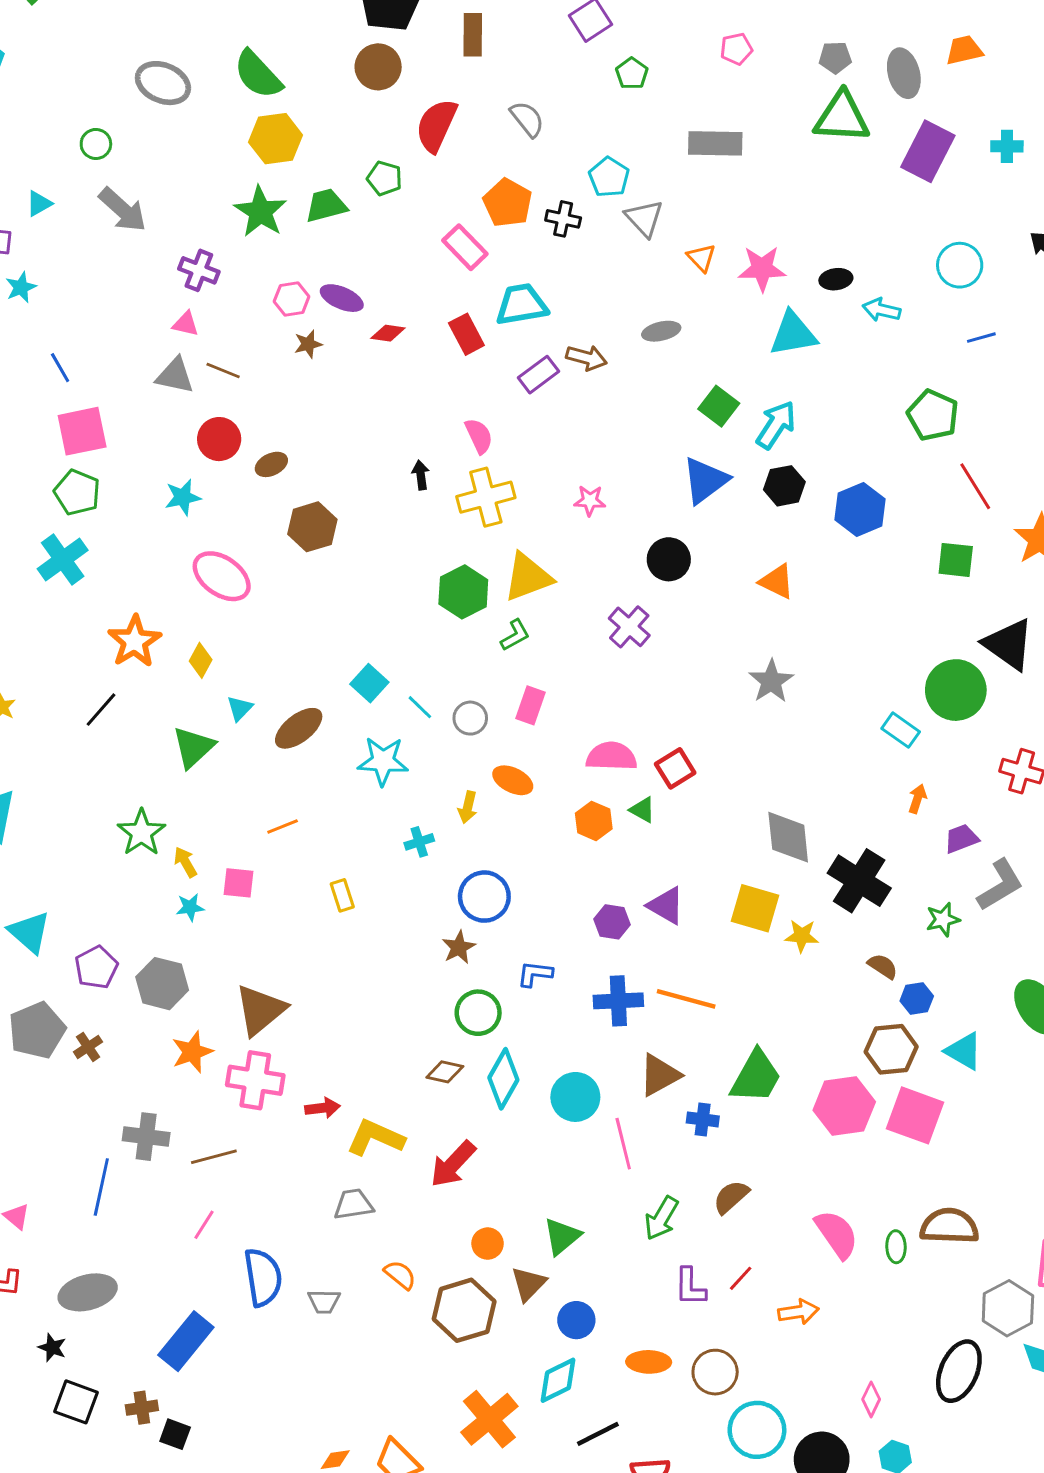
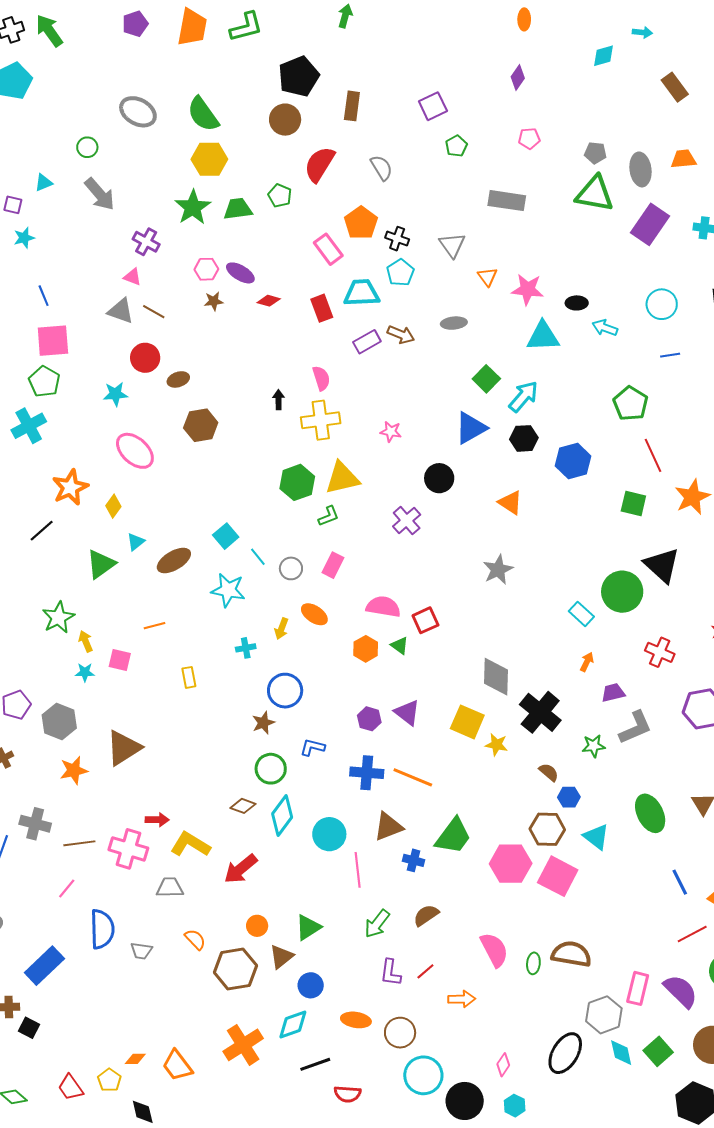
cyan pentagon: (609, 177) -> (400, 273), moved
pink cross: (255, 1080) -> (128, 849), moved

